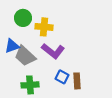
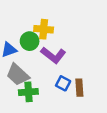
green circle: (23, 18) -> (30, 41), moved
gray trapezoid: (25, 56) -> (18, 75), moved

